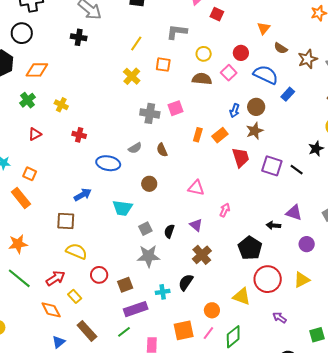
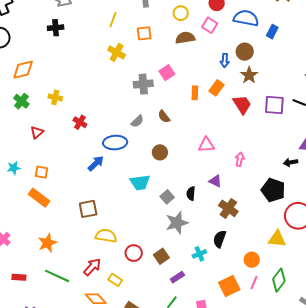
red cross: (79, 135) -> (80, 122), turned 32
blue arrow: (83, 195) -> (96, 163), moved
purple rectangle: (136, 309) -> (177, 277), size x0.6

